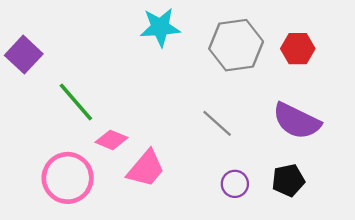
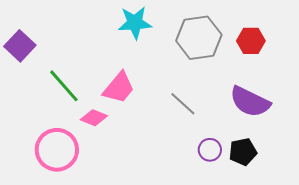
pink trapezoid: (146, 168) -> (119, 88), moved
purple circle: (235, 184) -> (210, 150), moved

